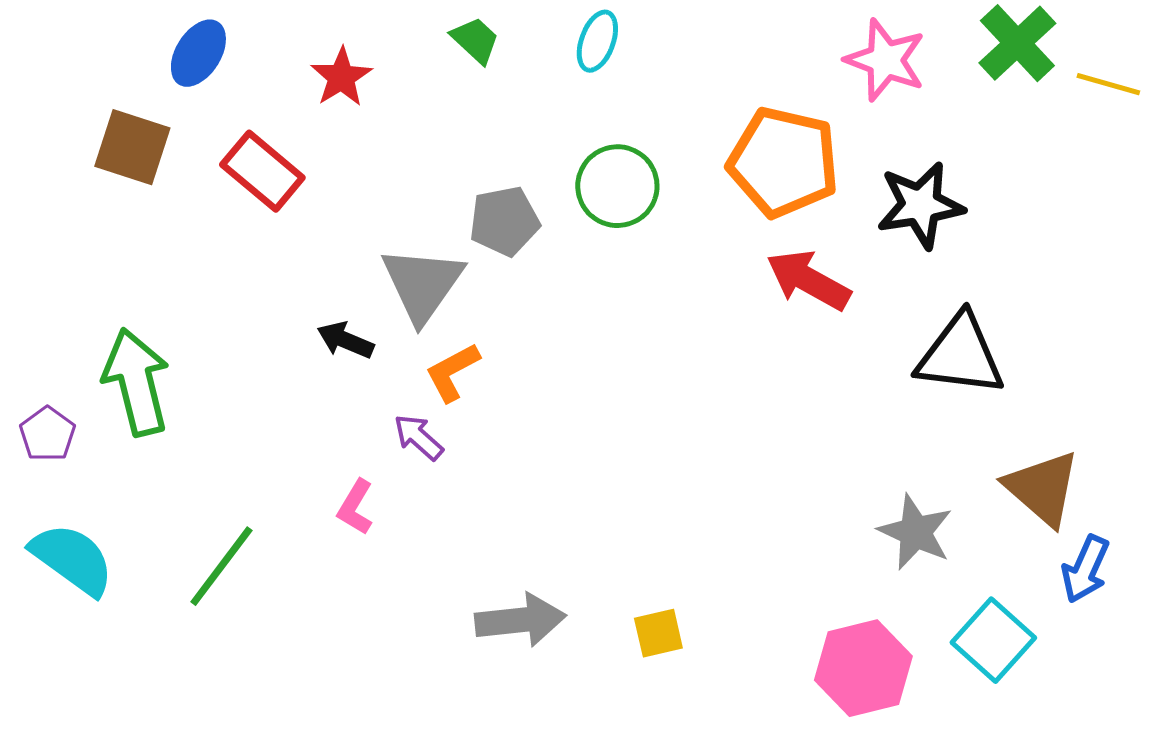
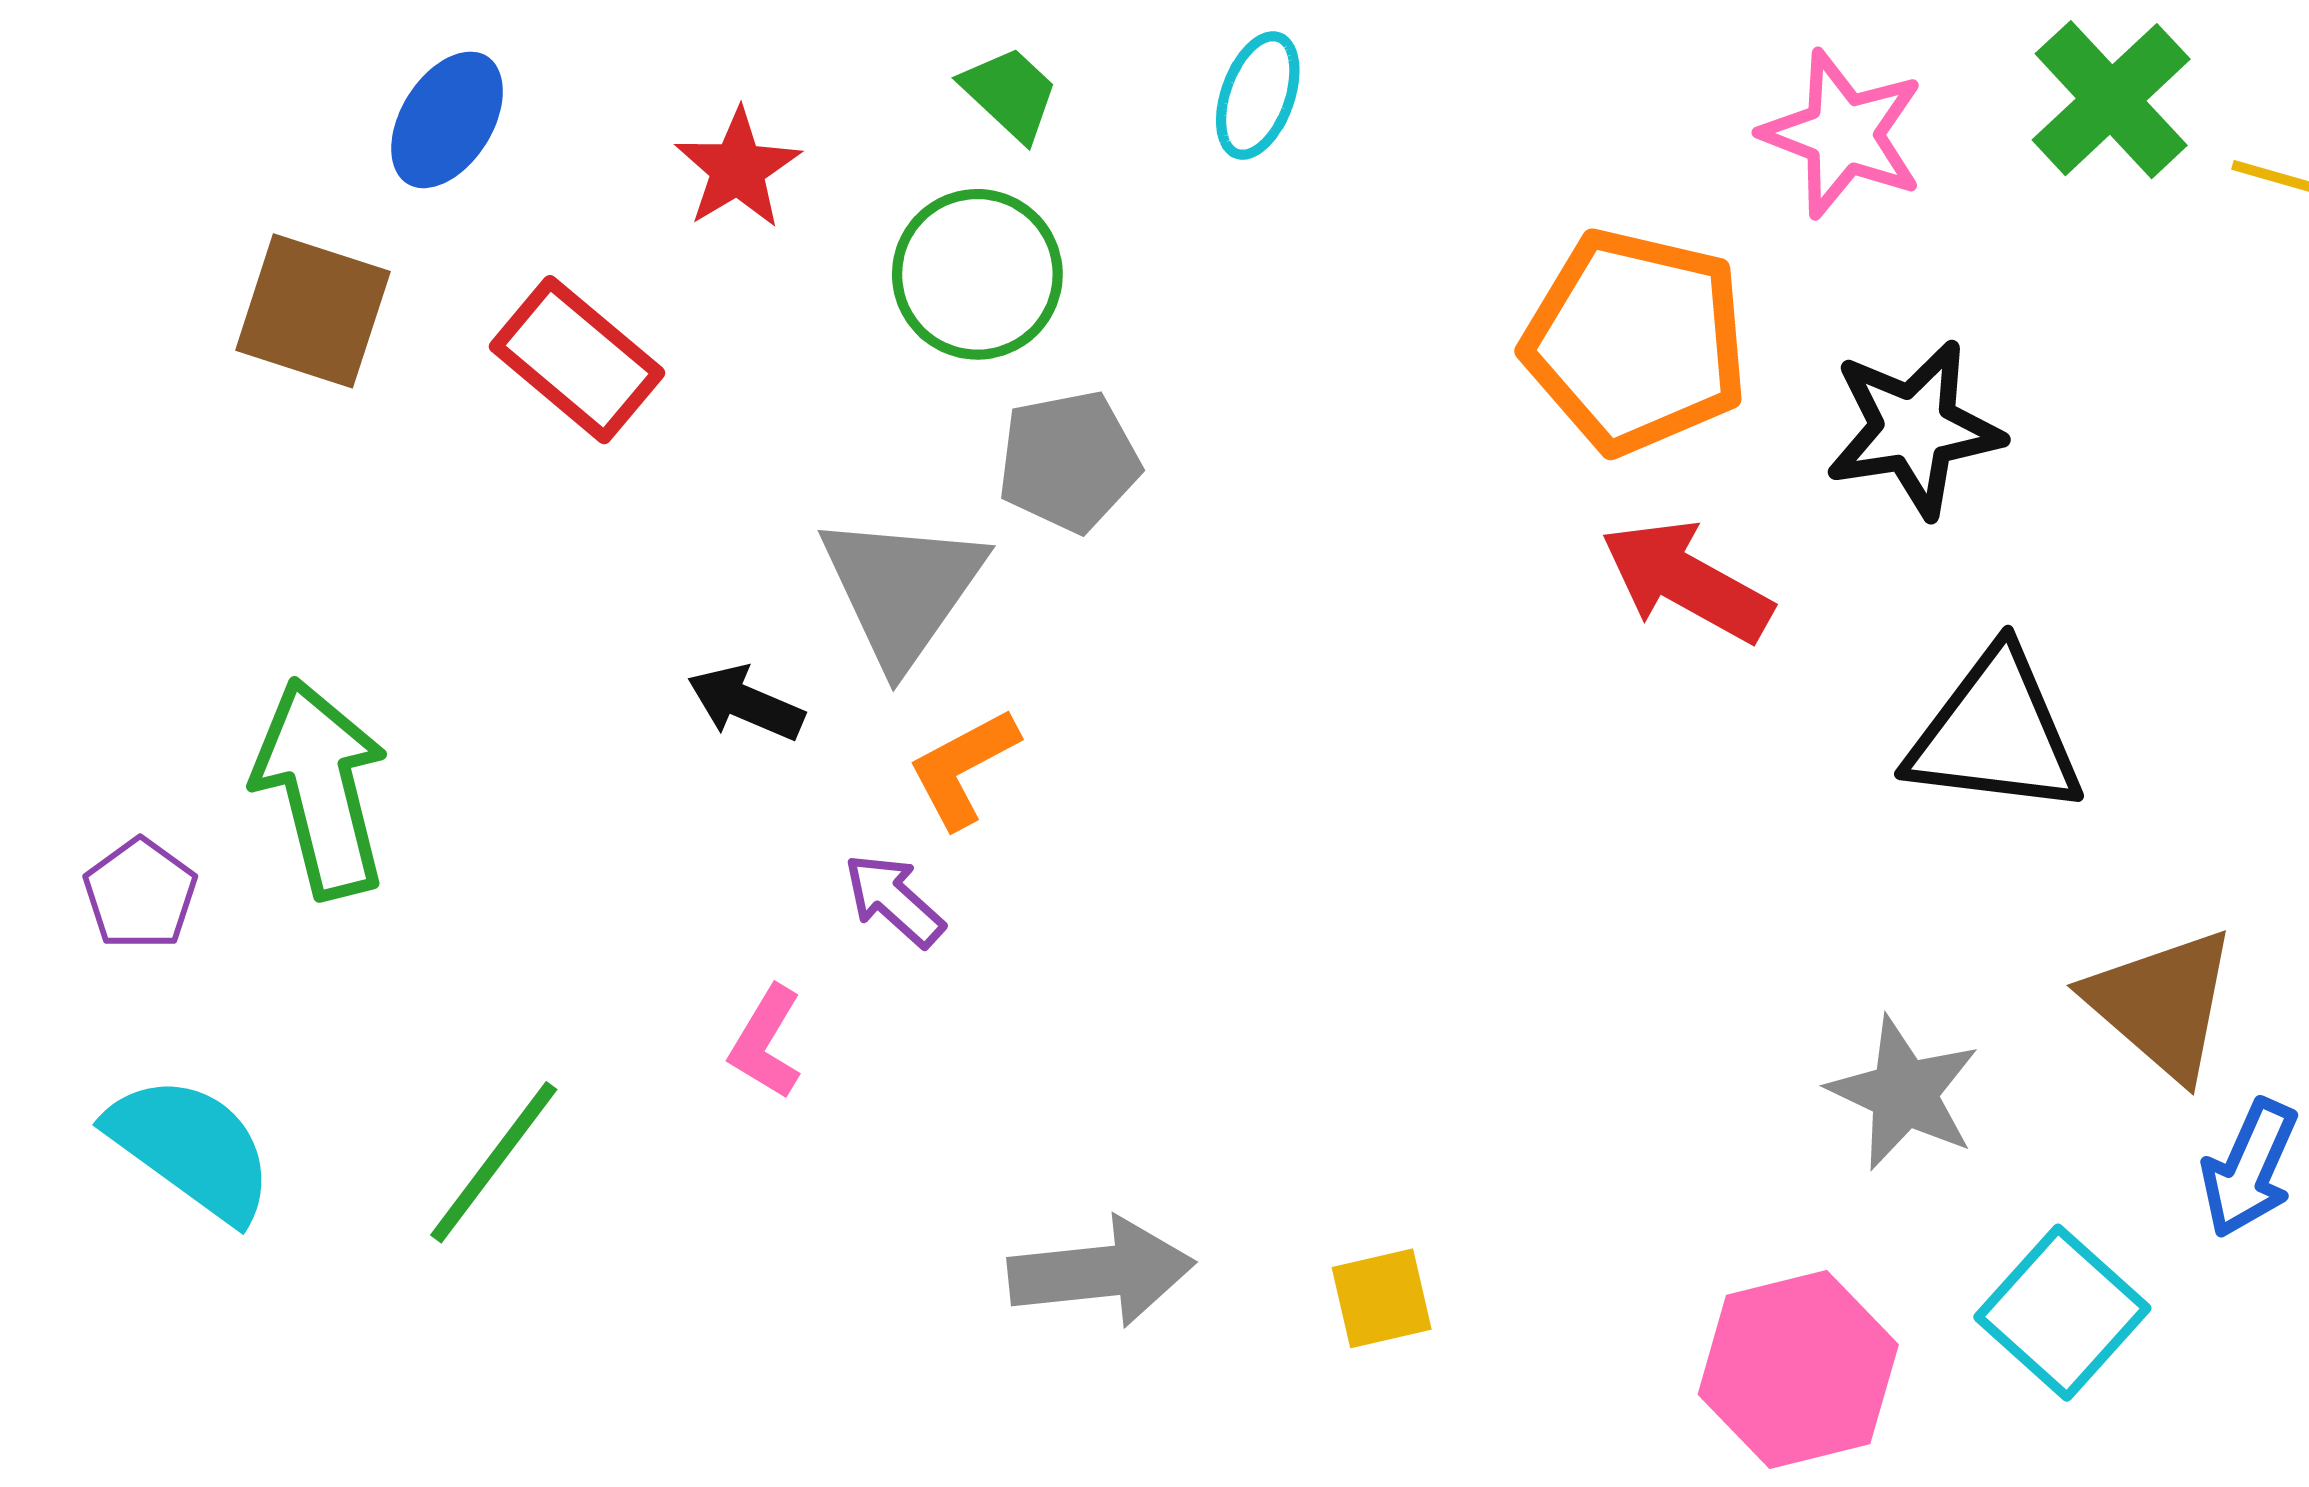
green circle: (617, 186) -> (977, 274), moved

